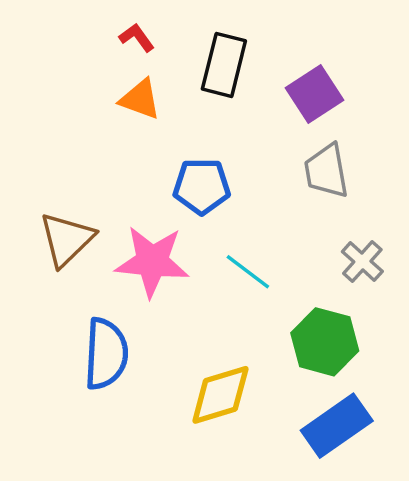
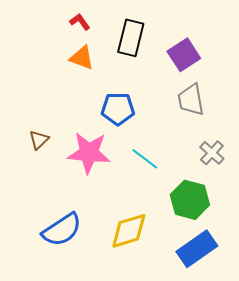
brown triangle: (67, 239) -> (39, 140), size x0.6
blue semicircle: (106, 354) -> (62, 230), moved, turned 54

